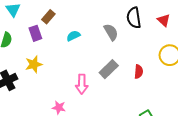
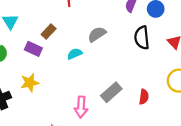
gray semicircle: (111, 32) -> (97, 34), moved, turned -96
purple rectangle: (35, 33) -> (33, 49), turned -49

